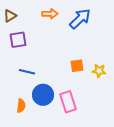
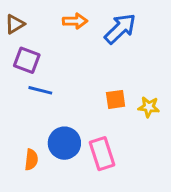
purple square: (18, 40) -> (27, 60), turned 30
blue line: (27, 72) -> (40, 90), moved

